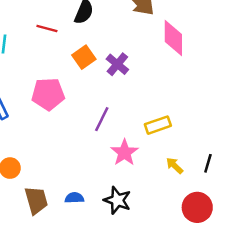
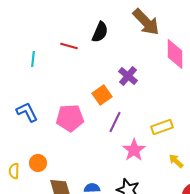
orange square: (84, 57) -> (102, 95), moved
pink pentagon: (48, 94) -> (70, 118), moved

